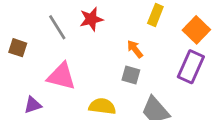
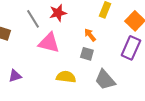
pink triangle: (61, 76) -> (49, 43), moved

